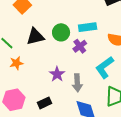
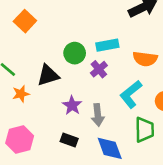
black triangle: (35, 37) -> (48, 75), moved
black rectangle: (44, 103) -> (69, 140), moved, turned 48

